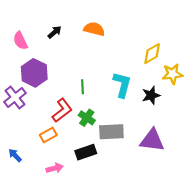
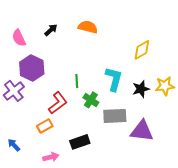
yellow star: (172, 74) -> (165, 86), moved
green cross: (87, 118) -> (91, 100), moved
gray rectangle: (111, 132) -> (115, 116), moved

